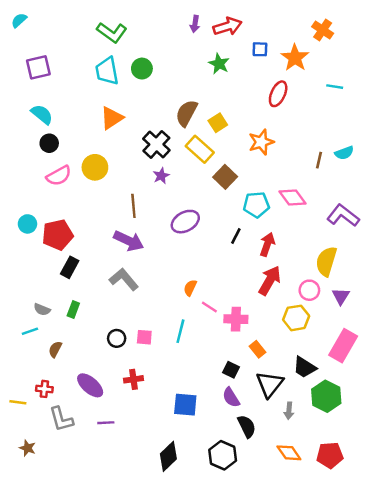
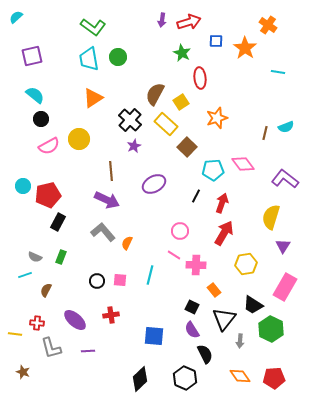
red ellipse: (278, 94) -> (200, 78), moved, turned -30
orange semicircle: (190, 288) -> (127, 243), moved
pink circle: (309, 290) -> (180, 231), moved

